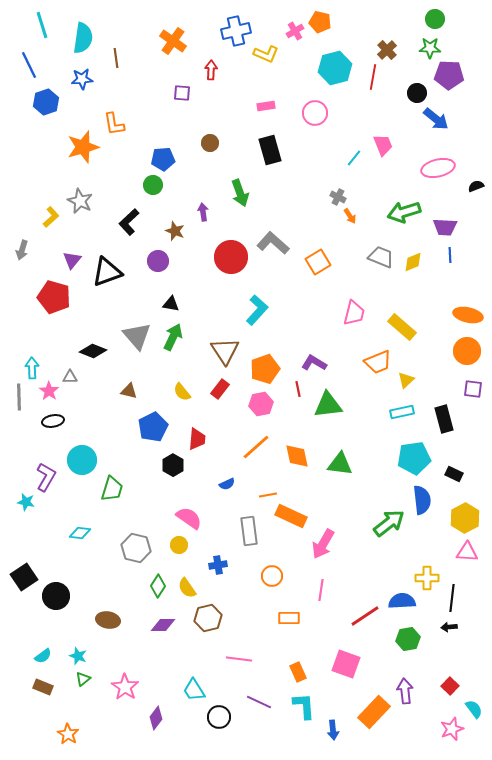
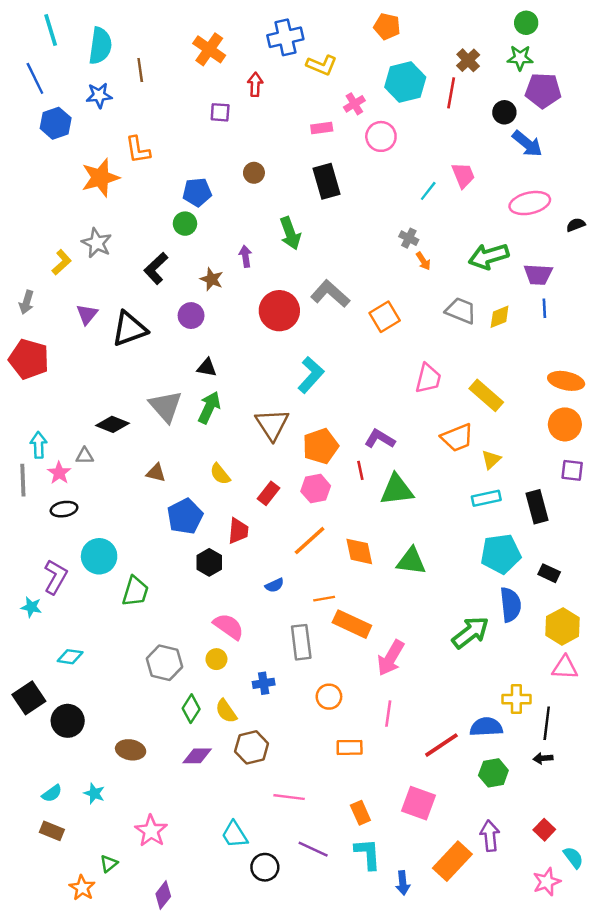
pink cross: (295, 31) -> (354, 104), moved
red pentagon: (54, 297) -> (29, 359), moved
red rectangle: (220, 389) -> (268, 493), moved
cyan diamond: (80, 533) -> (70, 657), moved
green triangle: (83, 679) -> (109, 864), moved
purple diamond: (156, 718) -> (163, 895), moved

